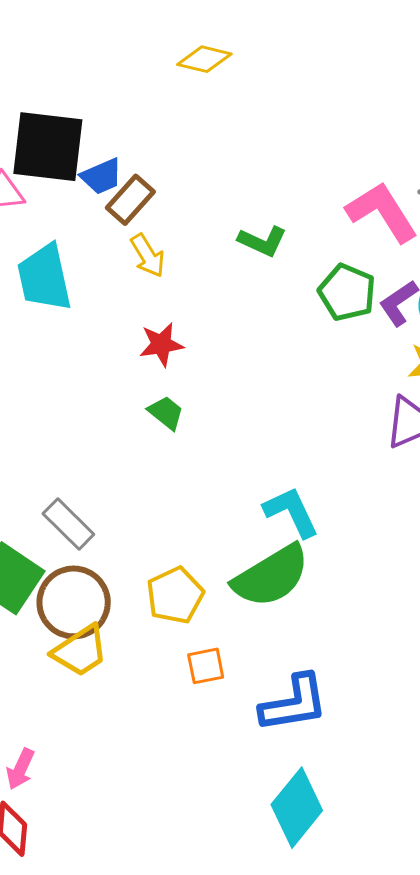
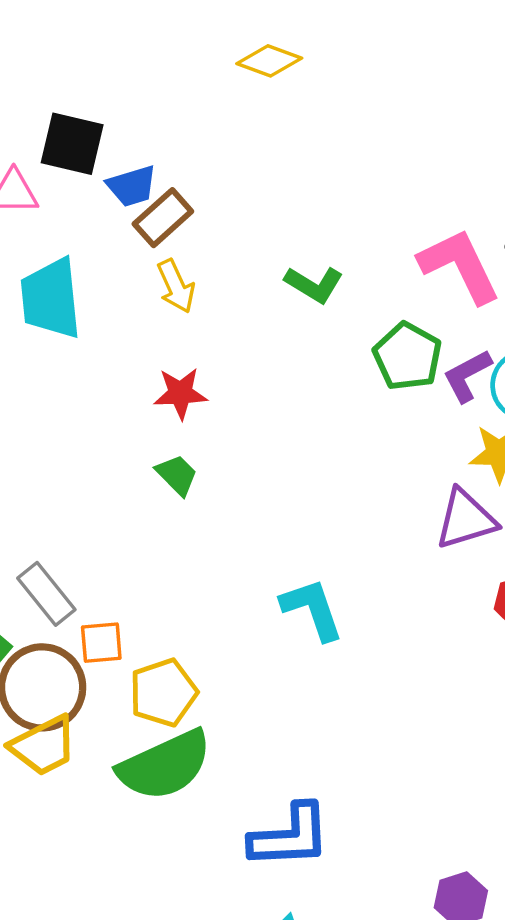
black square: (48, 147) -> (72, 144), size x0.7
green semicircle: (271, 576) -> (165, 765), moved
orange square: (206, 666) -> (101, 643), moved

